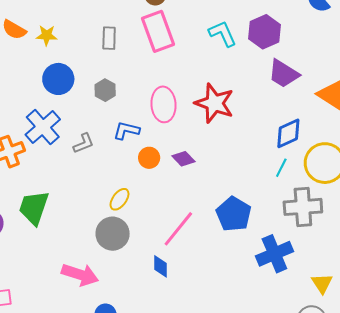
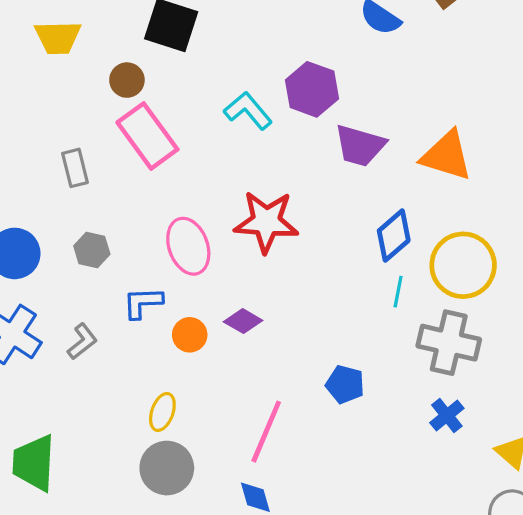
gray cross: (303, 207) -> (449, 343), turned 33
blue pentagon: (234, 214) -> (345, 384), size x0.7
blue cross: (274, 254) -> (447, 415), moved, size x0.6

